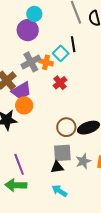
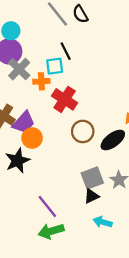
cyan square: (61, 53) -> (55, 66), turned -35
gray cross: (31, 62) -> (19, 69), moved
red cross: (60, 83) -> (65, 99), size x1.5
brown circle: (66, 127) -> (83, 131), moved

